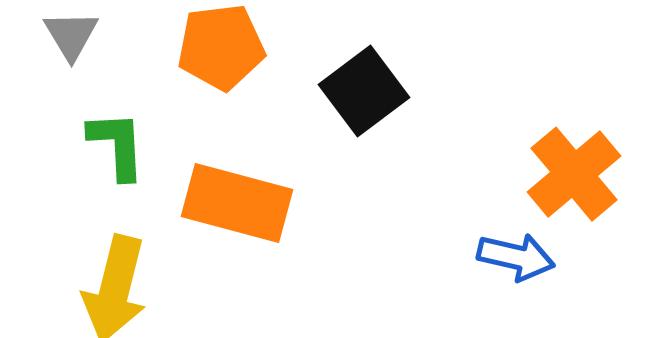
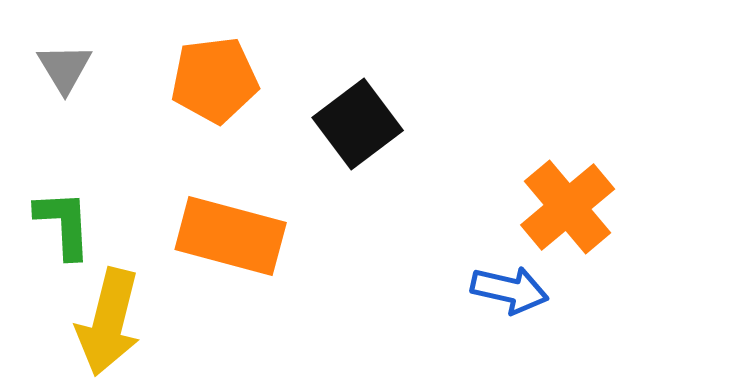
green L-shape: (117, 145) -> (64, 224), moved

